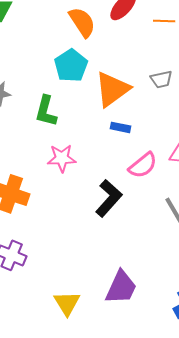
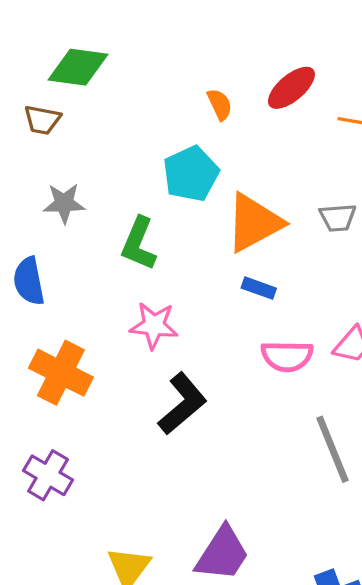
orange semicircle: (82, 22) -> (220, 104), size x0.6
pink semicircle: (143, 165) -> (287, 356), turned 32
black L-shape: (109, 198) -> (182, 404), moved

